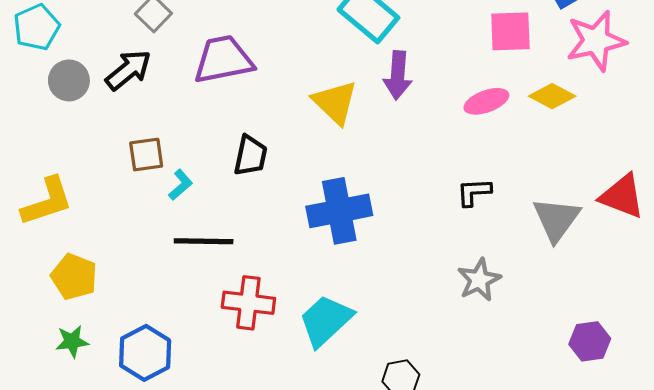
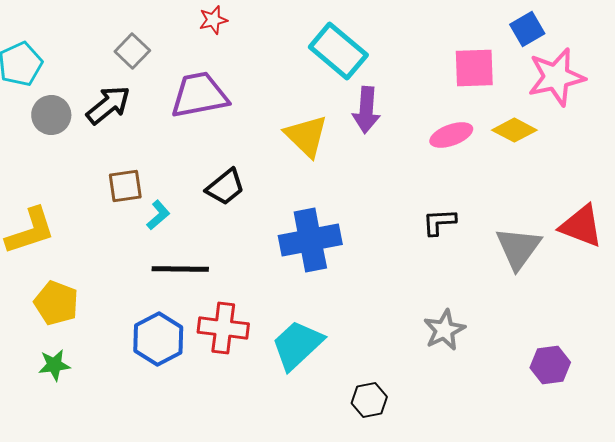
black trapezoid: (251, 156) -> (225, 187), turned 39
gray star: (479, 280) -> (444, 330), moved
blue hexagon: (145, 353) -> (158, 339), moved

